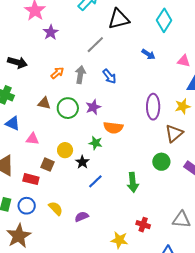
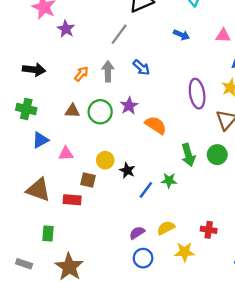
blue triangle: (13, 123) -> (40, 140), turned -42
orange semicircle: (113, 128) -> (156, 125), turned -144
green star: (96, 143) -> (169, 180), moved
green arrow: (133, 182) -> (188, 155), moved
blue circle: (27, 206) -> (143, 258), moved
yellow semicircle: (56, 208) -> (166, 228), moved, turned -63

